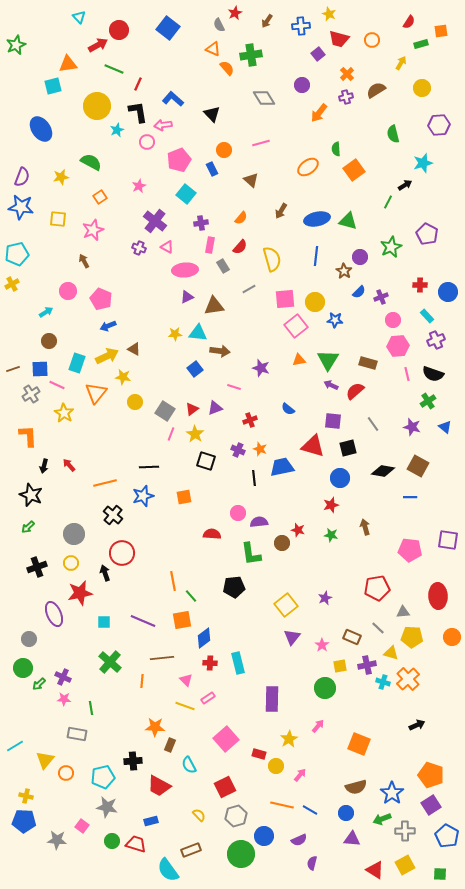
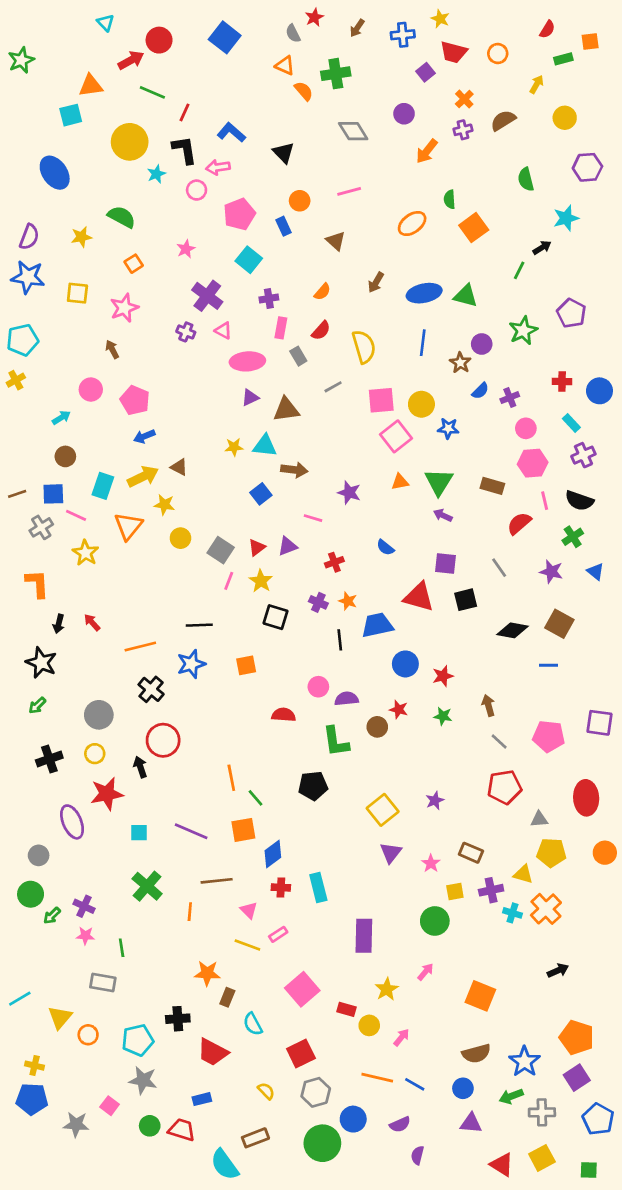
red semicircle: (355, 391) -> (519, 523), moved
blue circle: (340, 478) -> (405, 664), moved
gray line: (378, 628) -> (499, 742), moved

